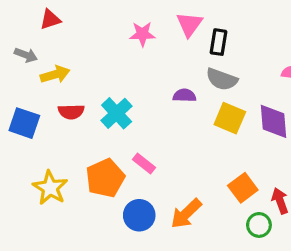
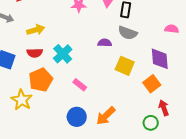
yellow arrow: (55, 74) -> (36, 30), moved
yellow square: (230, 118) -> (125, 66), moved
orange pentagon: (105, 178) -> (41, 80), moved
orange square: (243, 188) -> (152, 84), moved

